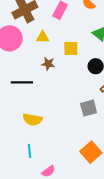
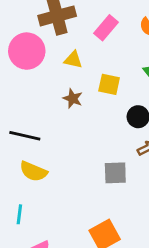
black line: (22, 82) -> (25, 136), moved

